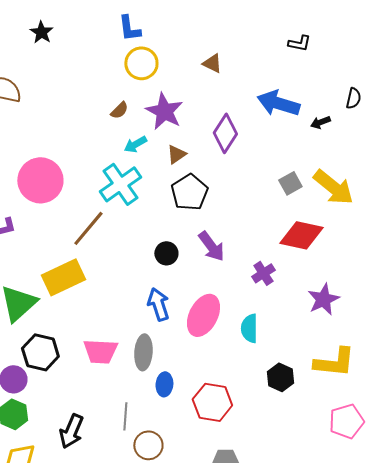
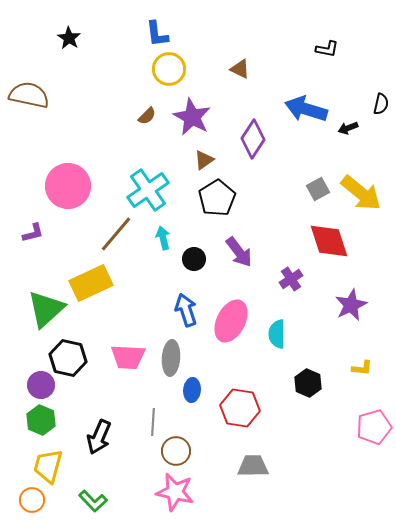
cyan arrow: (135, 144) -> (163, 238), moved, turned 105
red diamond: (301, 235) -> (329, 241), turned 60
yellow L-shape: (334, 362) -> (362, 368), size x0.5

